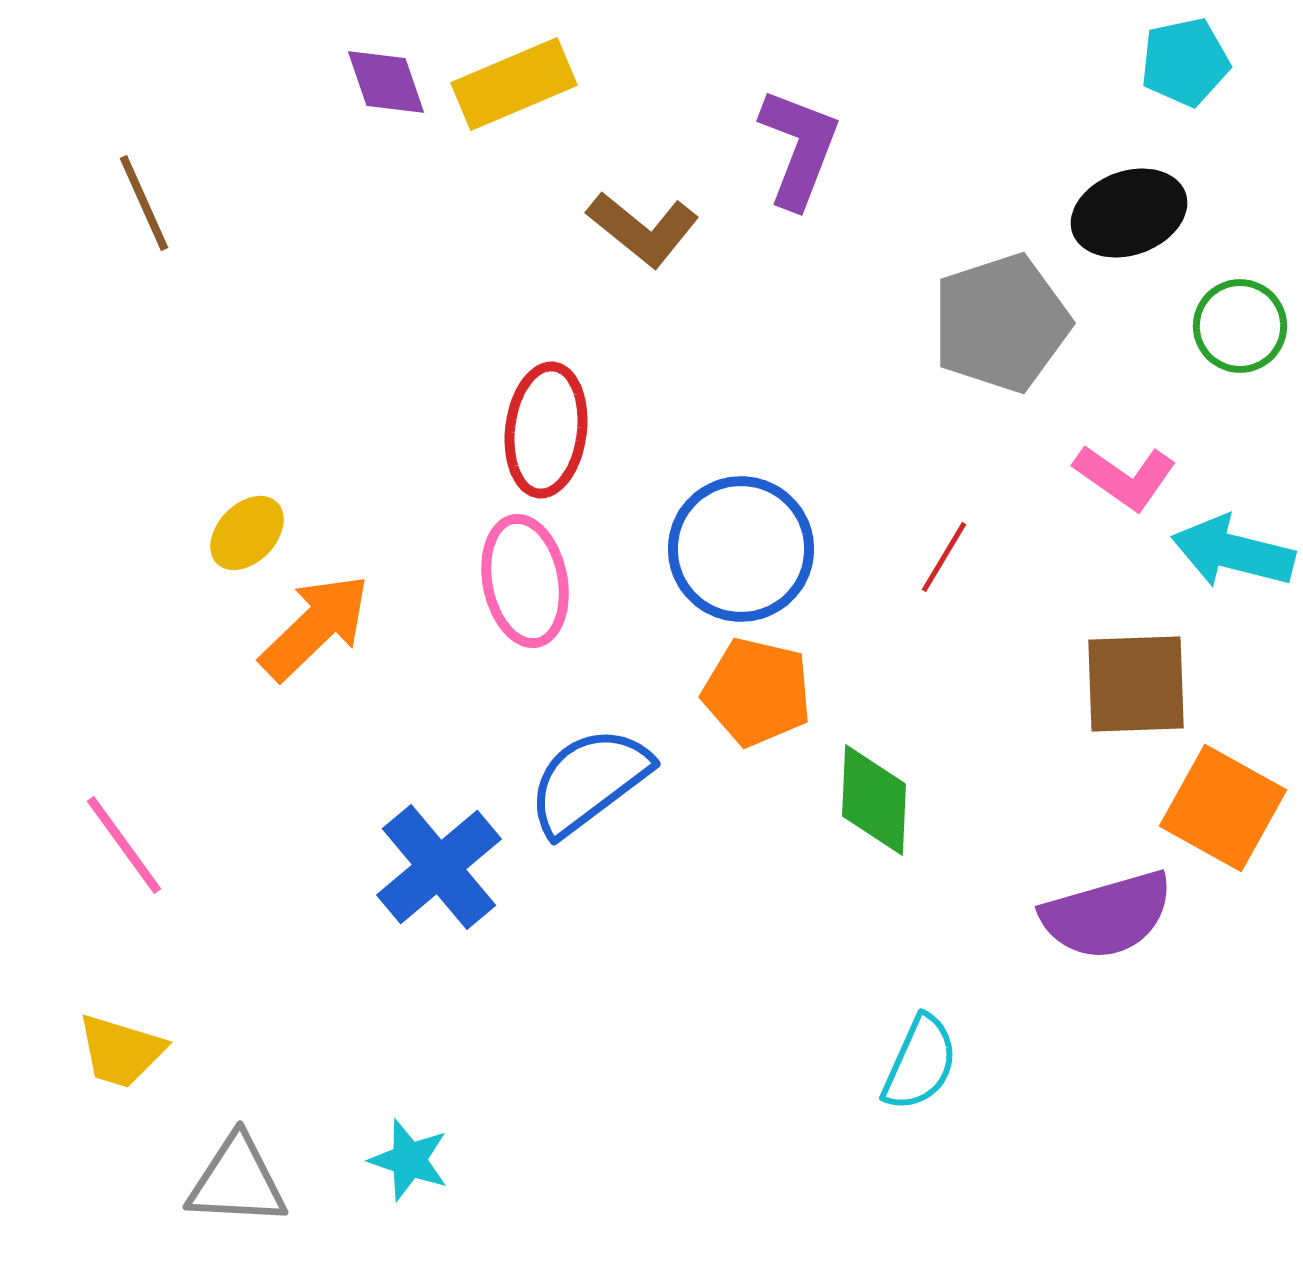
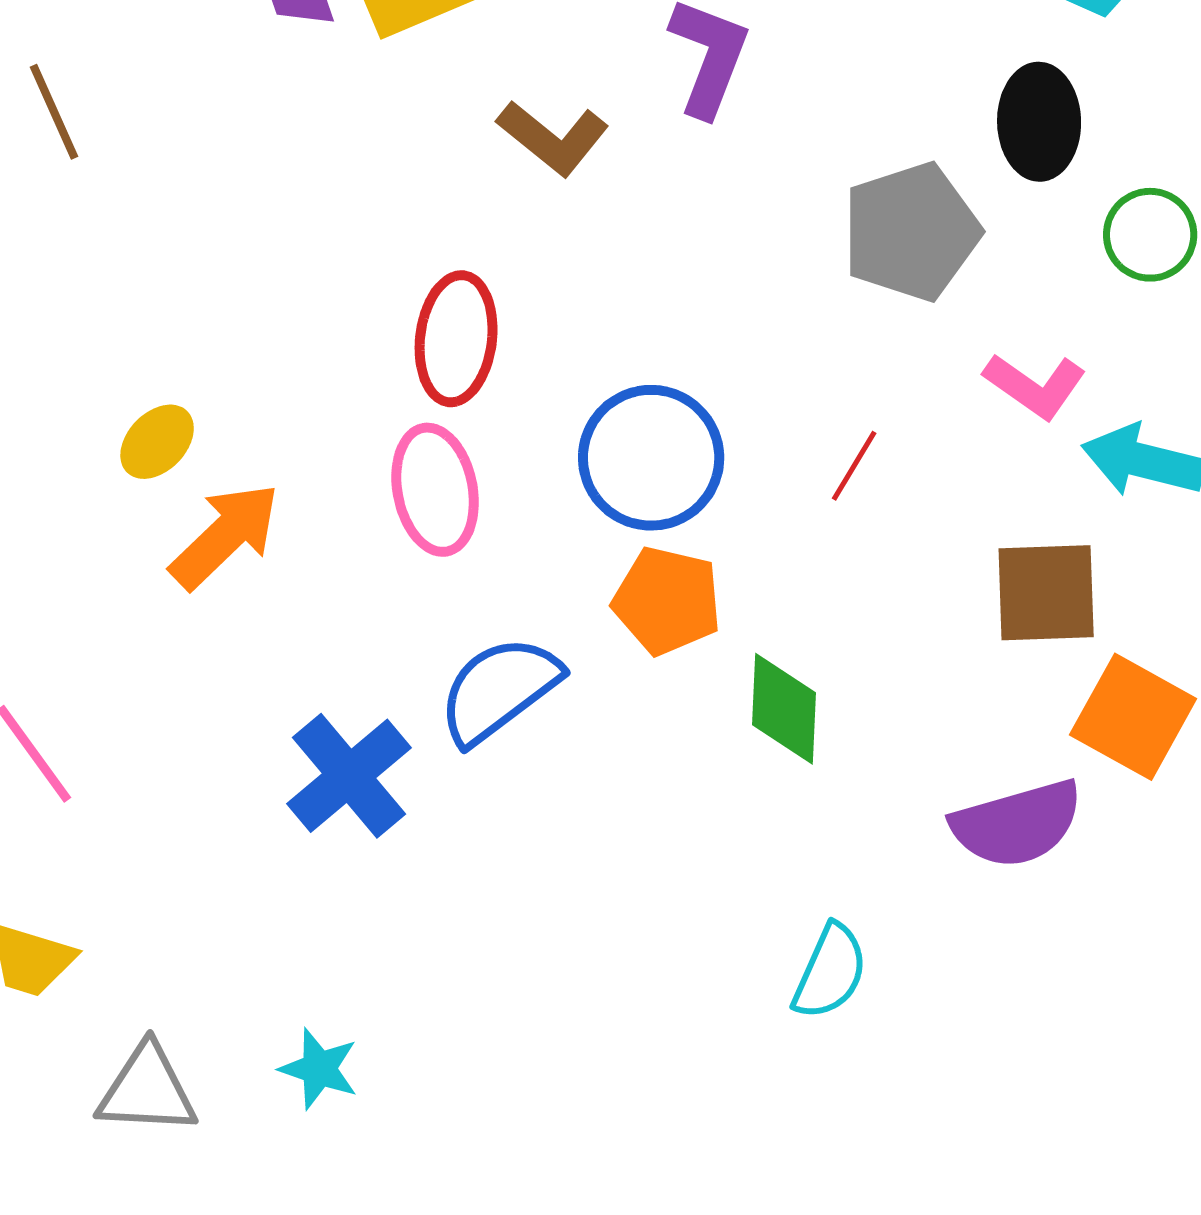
black ellipse: (1129, 213) -> (1039, 122), turned -71

